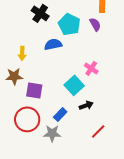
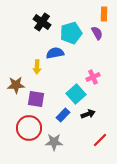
cyan pentagon: (69, 24) -> (71, 33), turned 30
yellow arrow: (22, 53) -> (37, 67), moved
pink cross: (91, 68) -> (93, 77), turned 32
blue rectangle: (60, 114) -> (63, 115), moved

